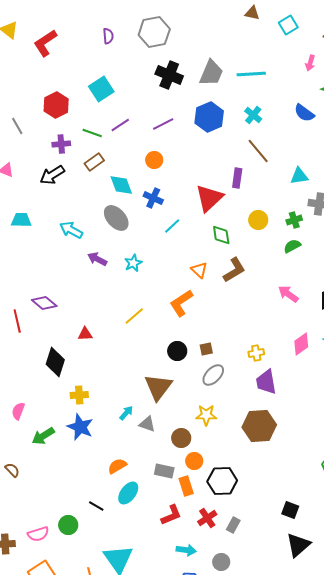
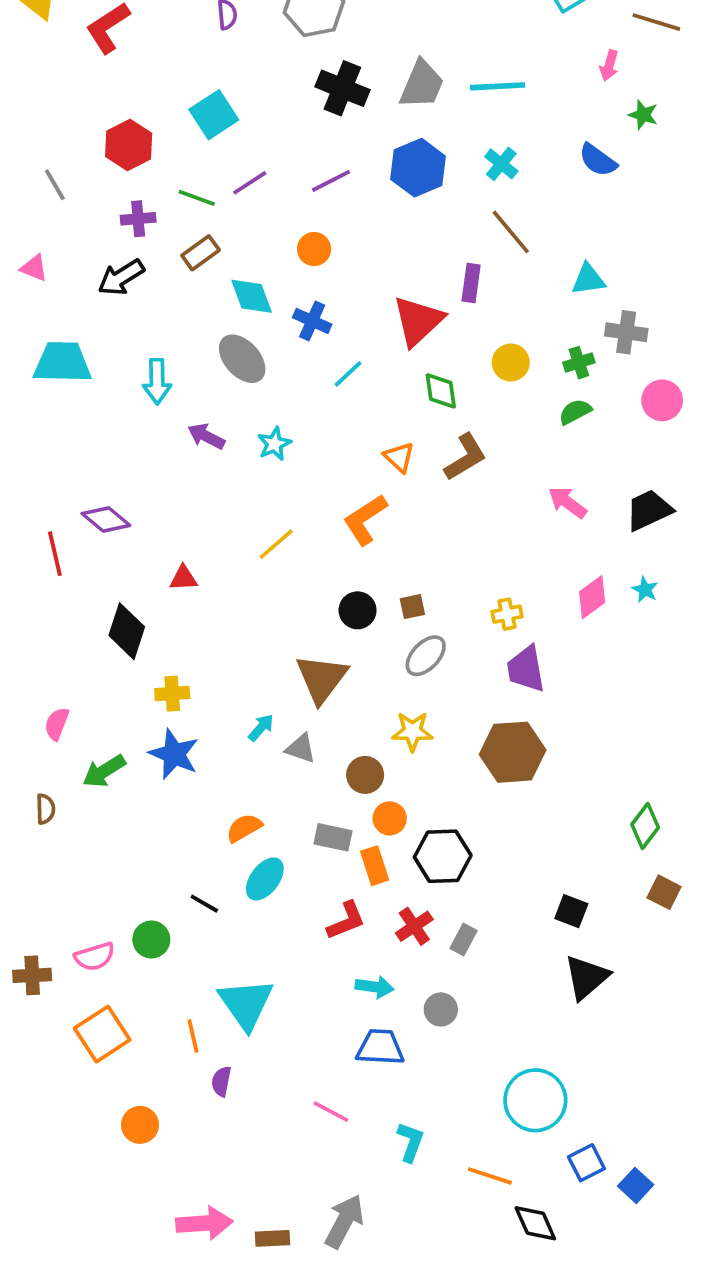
cyan trapezoid: (21, 220) -> (62, 363), size x1.5
cyan arrow: (71, 230) -> (157, 381), turned -120
brown semicircle: (12, 470) -> (45, 809), moved, turned 42

